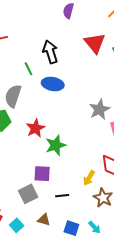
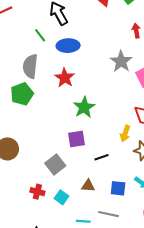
red star: (35, 128) -> (65, 78), moved
gray square: (28, 194) -> (55, 165), moved

